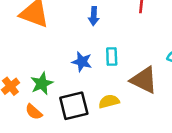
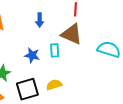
brown triangle: (144, 80) -> (72, 34), moved

